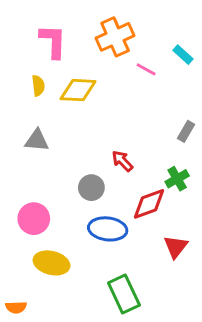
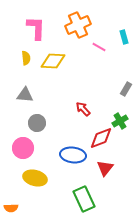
cyan rectangle: (183, 55) -> (124, 37), turned 32
gray circle: (91, 188) -> (37, 123), moved
red triangle: (176, 247) -> (105, 168), moved

